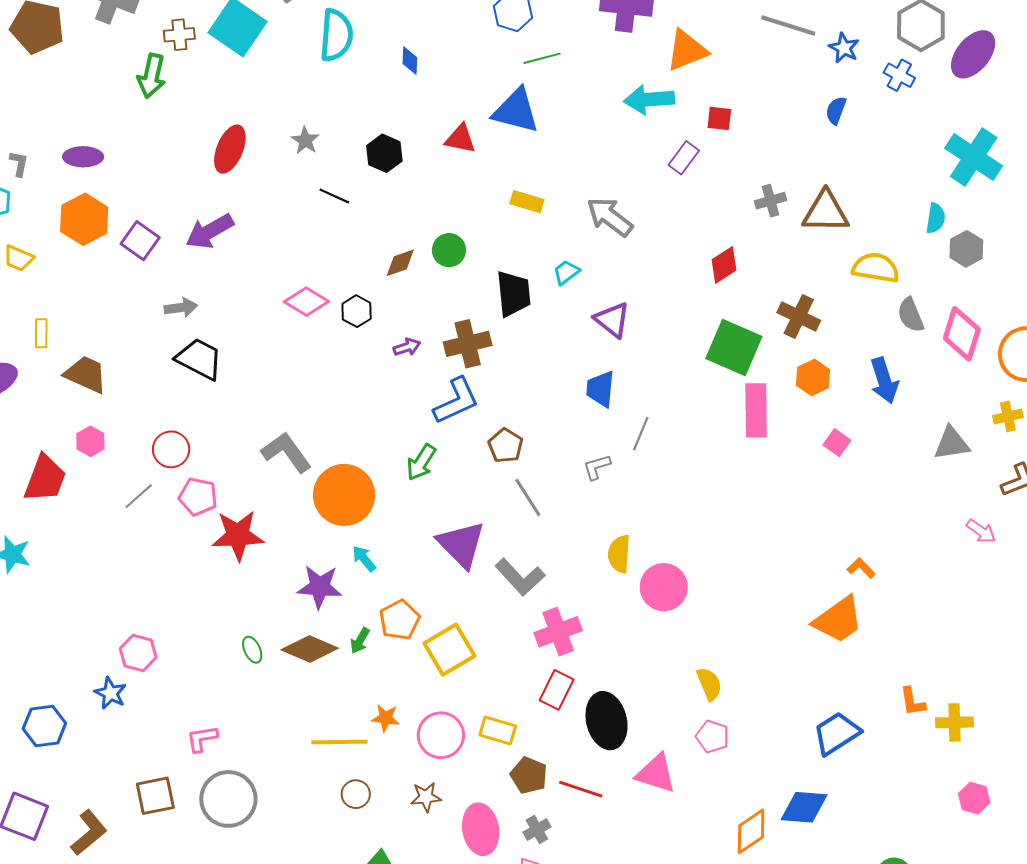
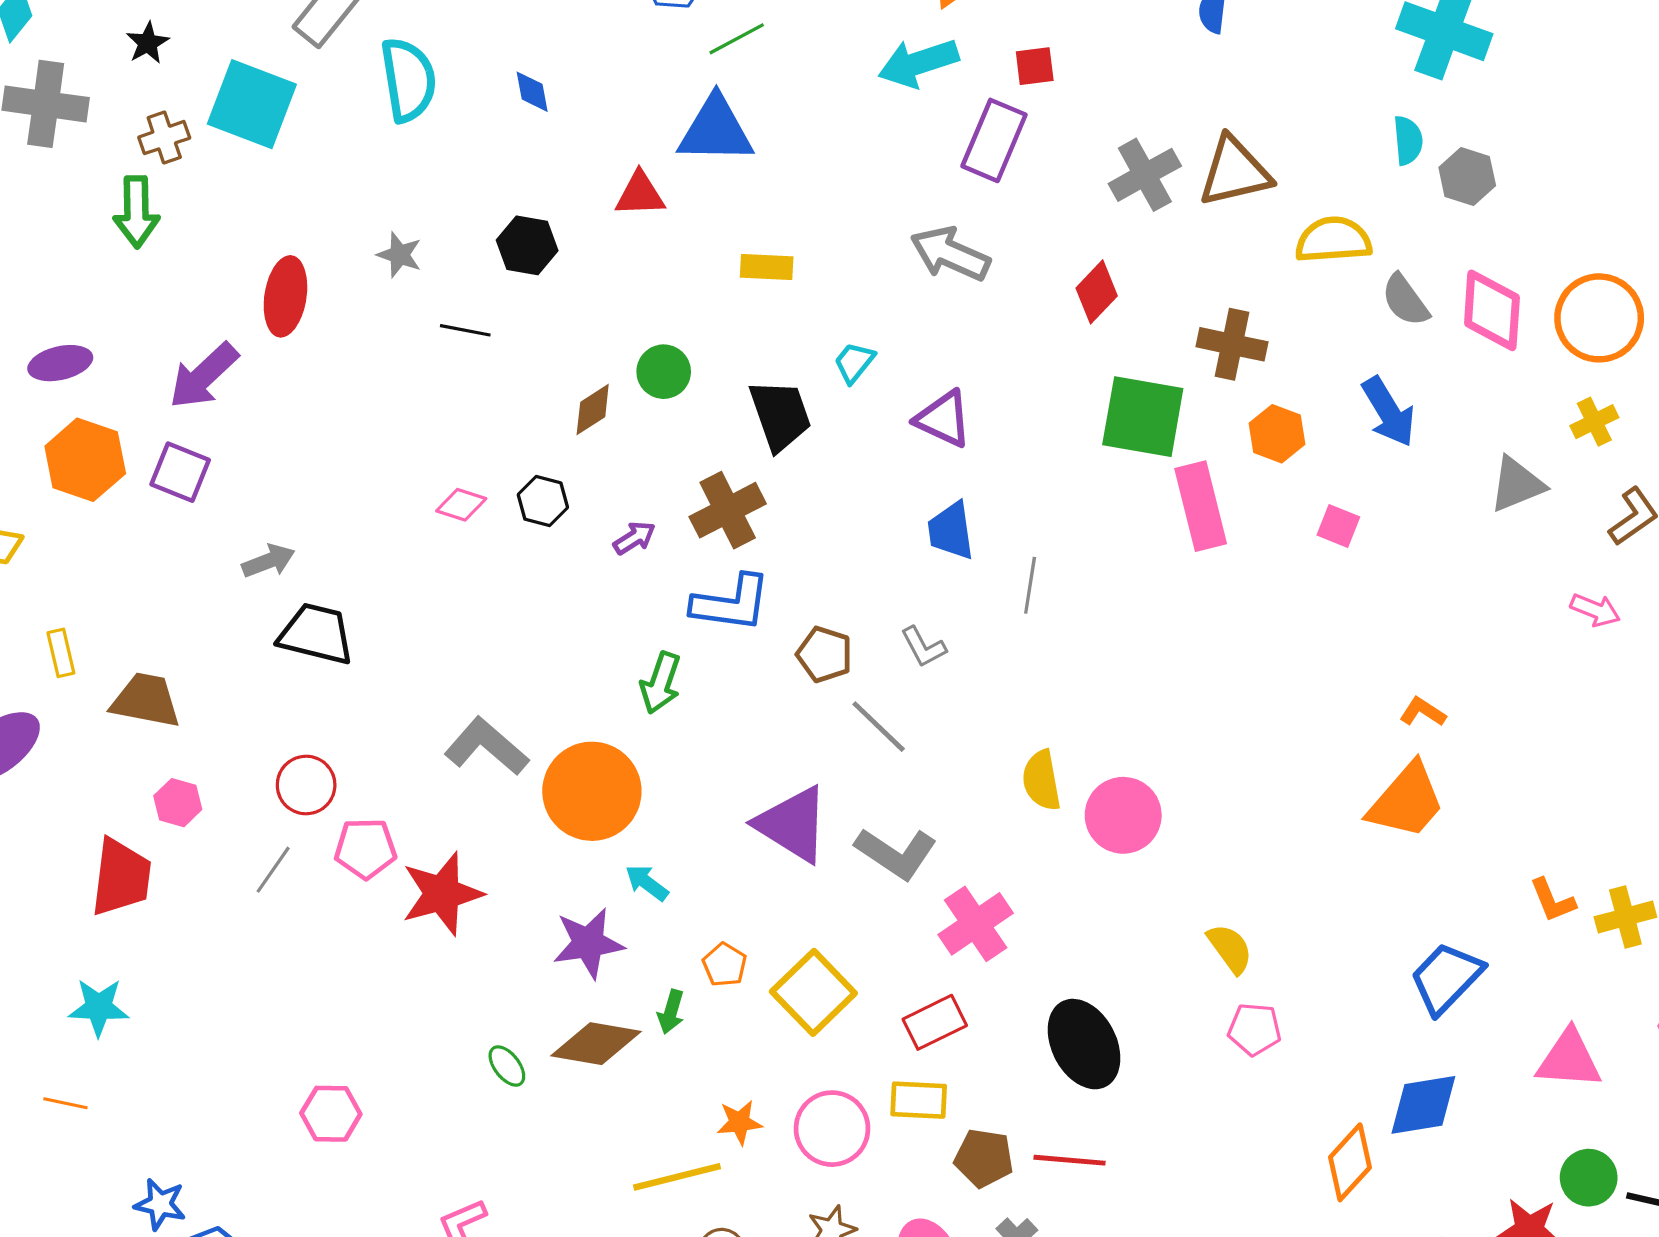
purple rectangle: (684, 158) -> (994, 140), size x1.5
gray cross: (770, 201) -> (1145, 175), size x1.4
gray arrow: (610, 217) -> (950, 254), moved
purple arrow: (210, 231) -> (204, 376), moved
pink diamond: (306, 302) -> (461, 505), size x0.7
blue L-shape: (456, 401) -> (731, 603), turned 46
green arrow: (421, 462) -> (661, 683), moved
gray L-shape: (597, 467) -> (923, 647), moved, turned -88
orange pentagon: (399, 620) -> (725, 965), size x0.7
red rectangle: (557, 690) -> (935, 1022), moved, turned 51
blue star: (110, 693) -> (160, 1204), moved
pink triangle: (656, 773) -> (1569, 1059), moved

